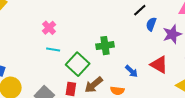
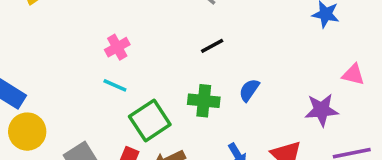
black line: (140, 10) -> (212, 46), moved
blue semicircle: (151, 24) -> (249, 90), moved

